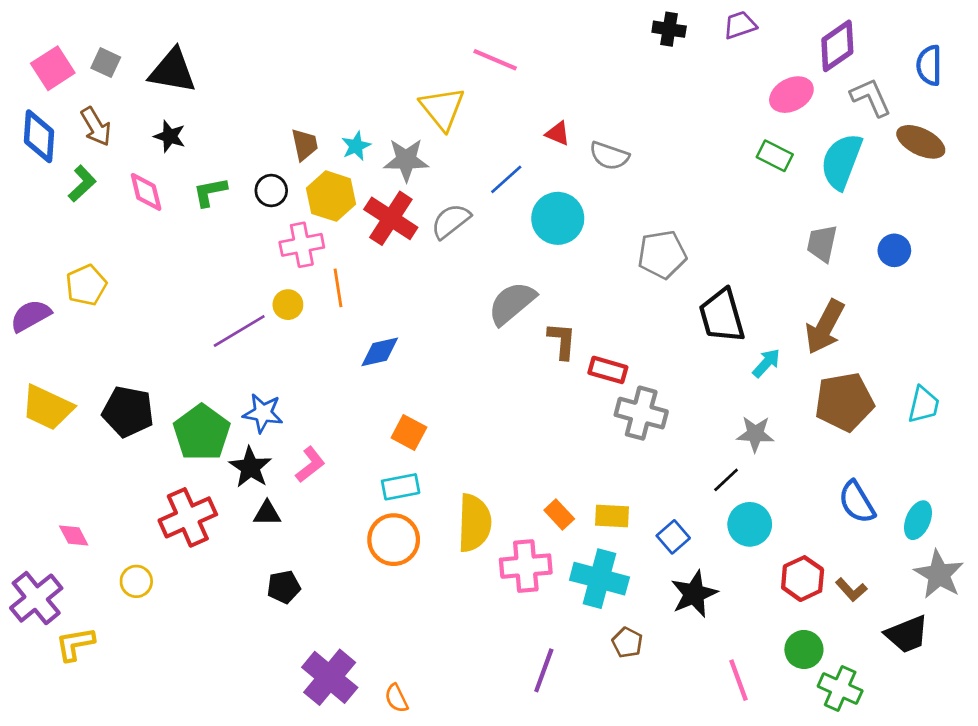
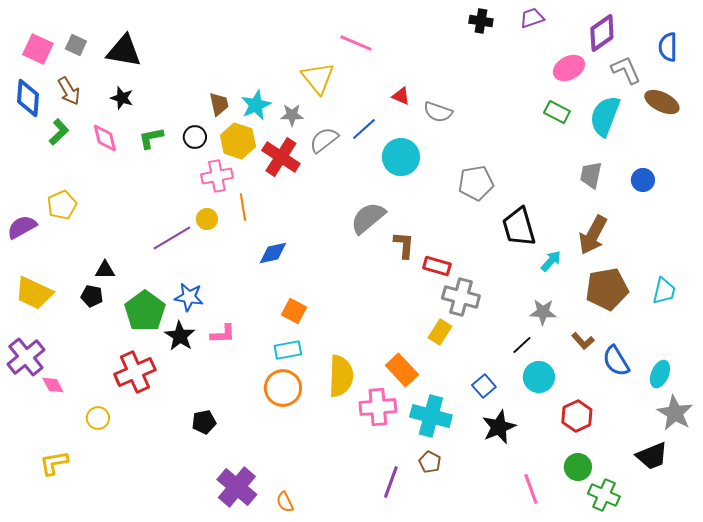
pink square: (53, 68) -> (38, 49), turned -32
cyan star: (356, 146) -> (256, 105), size x1.4
gray star: (406, 160) -> (292, 115), size x0.7
gray semicircle: (451, 221) -> (324, 140), moved
black pentagon: (128, 412) -> (92, 296), size x0.6
pink L-shape: (310, 465) -> (223, 334), turned 36
black triangle: (267, 513) -> (105, 270), moved
orange rectangle: (559, 515) -> (402, 370), size x1.5
yellow rectangle: (612, 516) -> (440, 332), moved, turned -60
brown L-shape: (851, 590) -> (583, 341), moved
purple cross: (36, 598) -> (26, 357), moved
brown pentagon: (627, 643) -> (430, 462), moved

